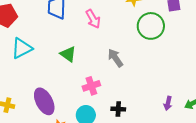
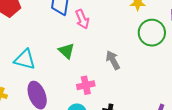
pink arrow: (93, 19) -> (82, 19), moved
cyan triangle: (22, 48) -> (25, 60), moved, turned 35

